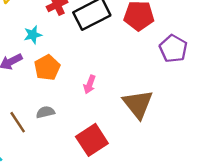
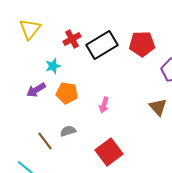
orange pentagon: (47, 68) -> (67, 93), turned -30
brown triangle: (138, 104) -> (158, 107), moved, size x0.7

